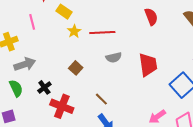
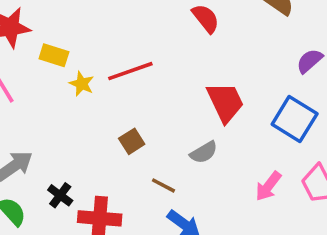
gray semicircle: (114, 57) -> (204, 152), moved
brown square: (76, 68) -> (132, 141), moved, turned 32

